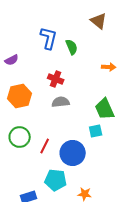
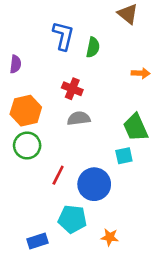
green semicircle: (72, 47) -> (93, 47), turned 35
purple semicircle: (12, 60) -> (15, 64), turned -56
green circle: (20, 137) -> (27, 145), moved

